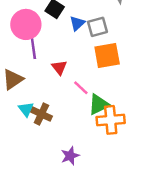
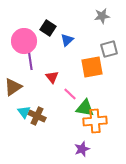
gray square: (98, 27) -> (109, 49), moved
green triangle: (99, 104) -> (85, 108), turned 36
purple star: (70, 156) -> (82, 149), moved

